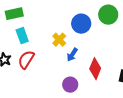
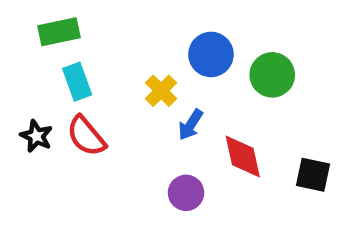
green circle: (108, 15) -> (272, 75), moved
red semicircle: (26, 60) -> (86, 136), turned -72
red diamond: (95, 69) -> (243, 157), turned -35

